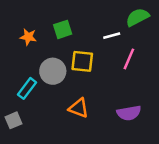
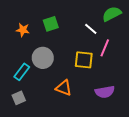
white line: (112, 36) -> (91, 29), turned 56
yellow square: (82, 61) -> (84, 60), moved
gray square: (14, 120) -> (19, 98), moved

